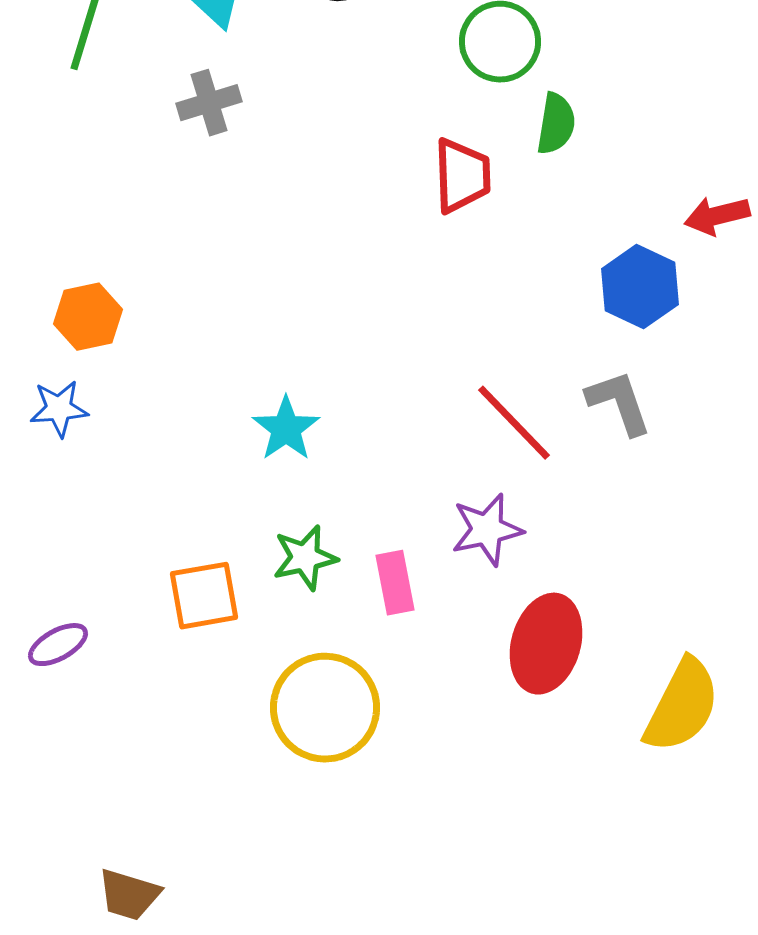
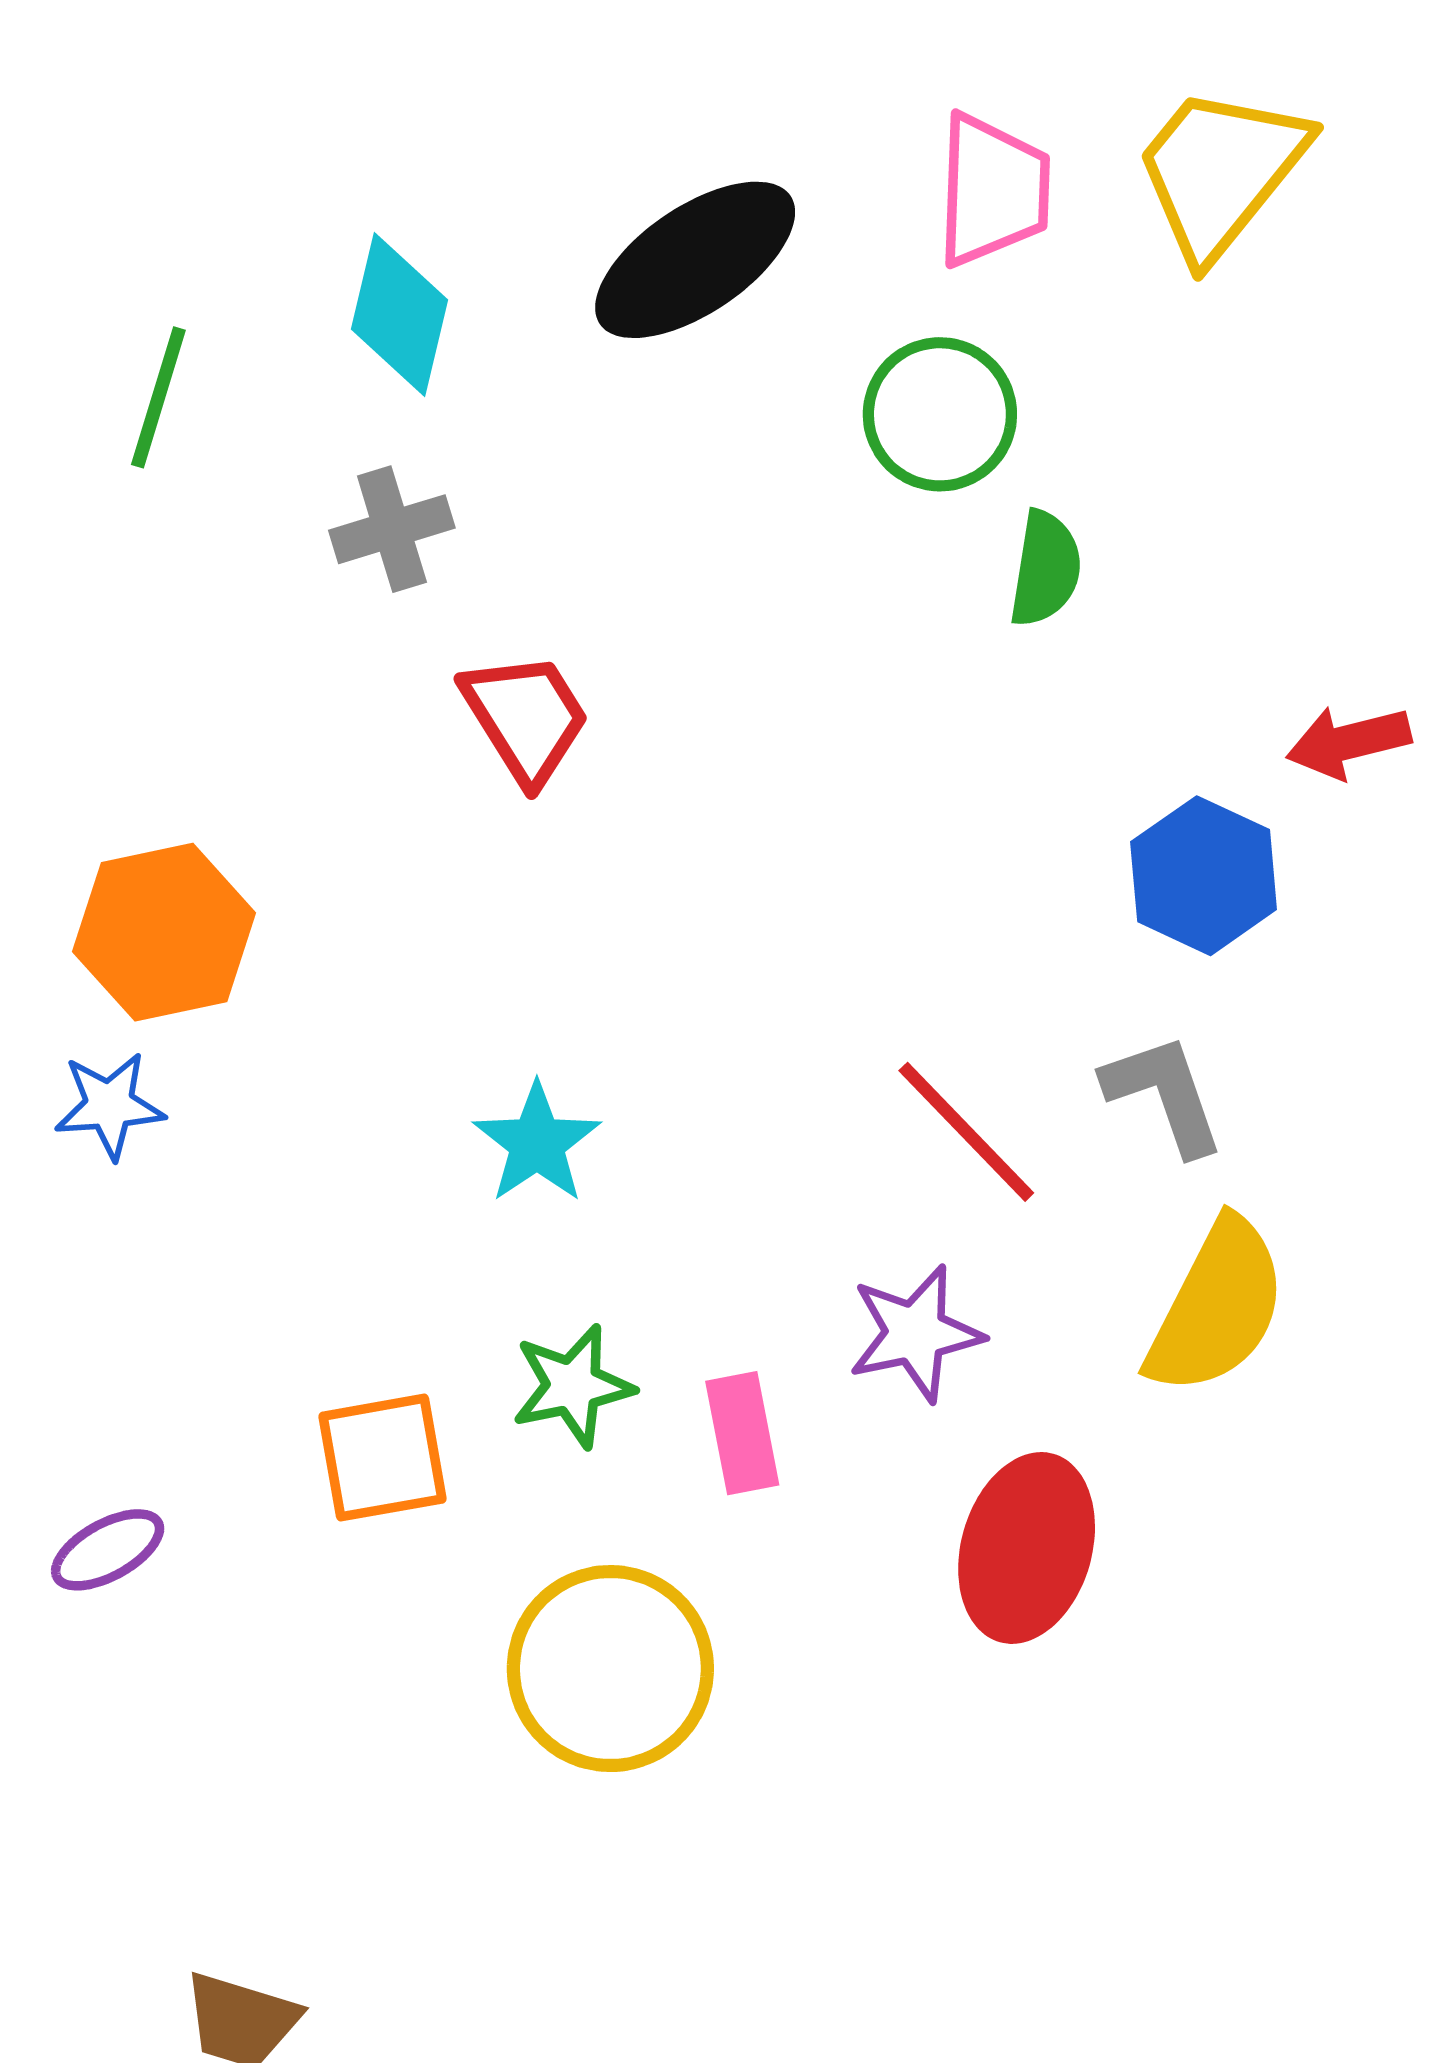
red trapezoid: (462, 176) -> (526, 717), moved, turned -30
orange hexagon: (88, 317) -> (164, 932), size x1.4
yellow semicircle: (682, 706) -> (1217, 1307), moved

